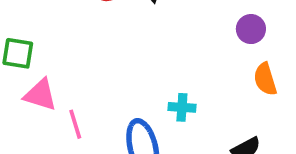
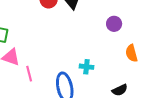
purple circle: (251, 29) -> (114, 24), moved

